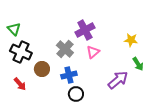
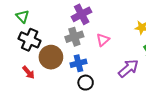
purple cross: (85, 30) -> (82, 14), moved
gray cross: (65, 49) -> (74, 37), turned 30
brown circle: (42, 69) -> (51, 57), size x1.5

